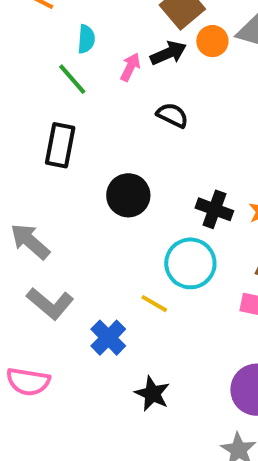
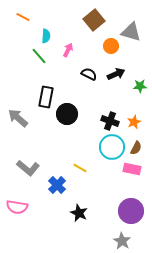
orange circle: (212, 41) -> (111, 46), moved
black arrow: (168, 53) -> (116, 74), moved
black rectangle: (60, 145) -> (46, 97), moved
gray arrow: (30, 241) -> (18, 118), moved
cyan circle: (190, 263) -> (112, 147), moved

